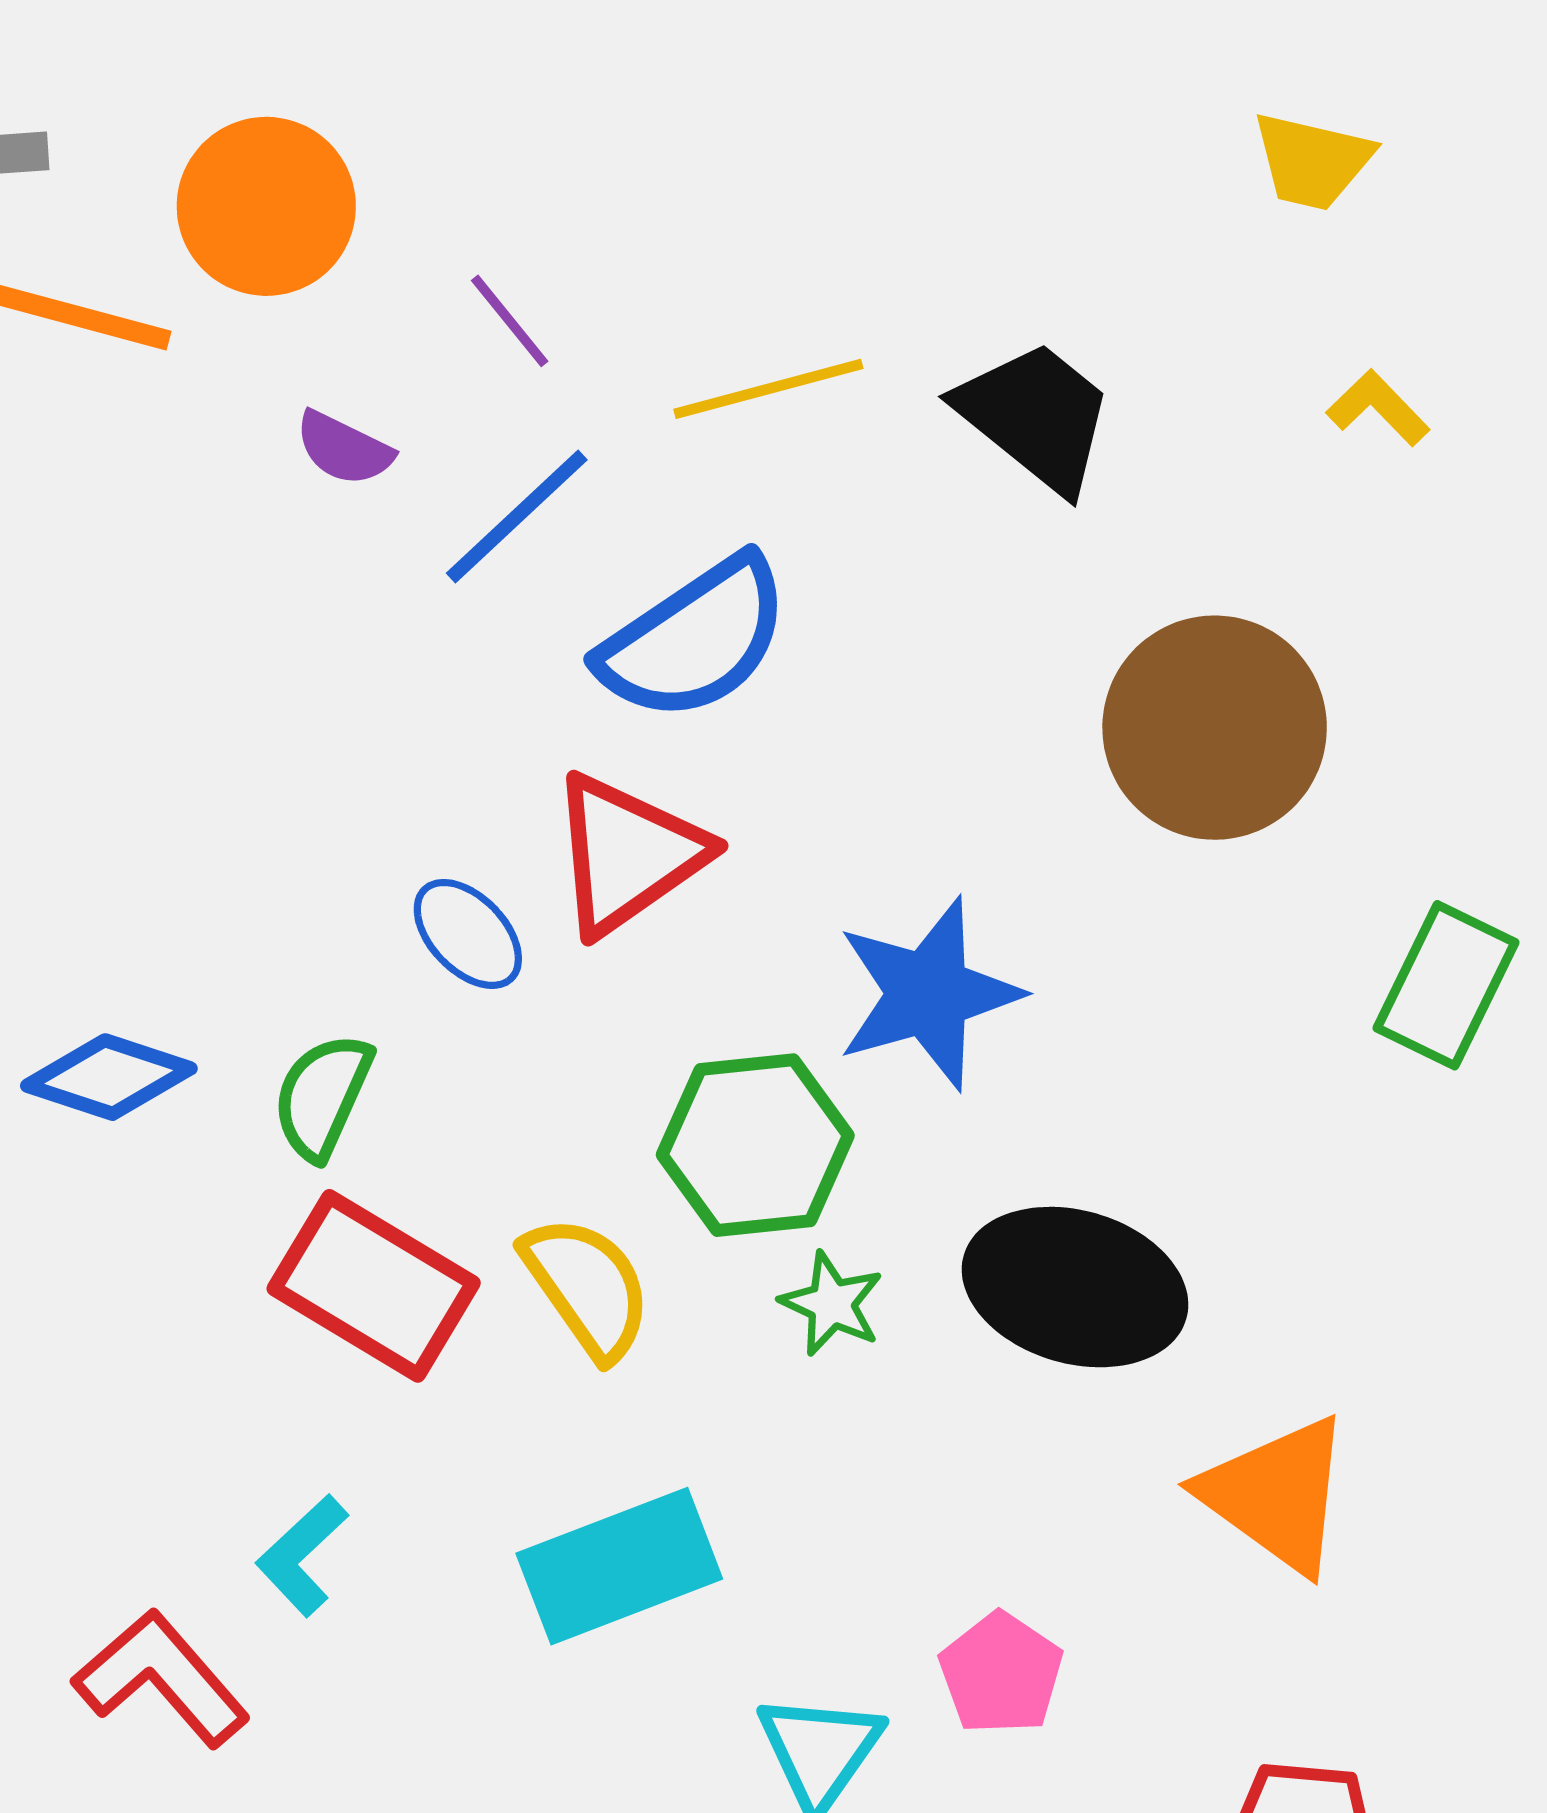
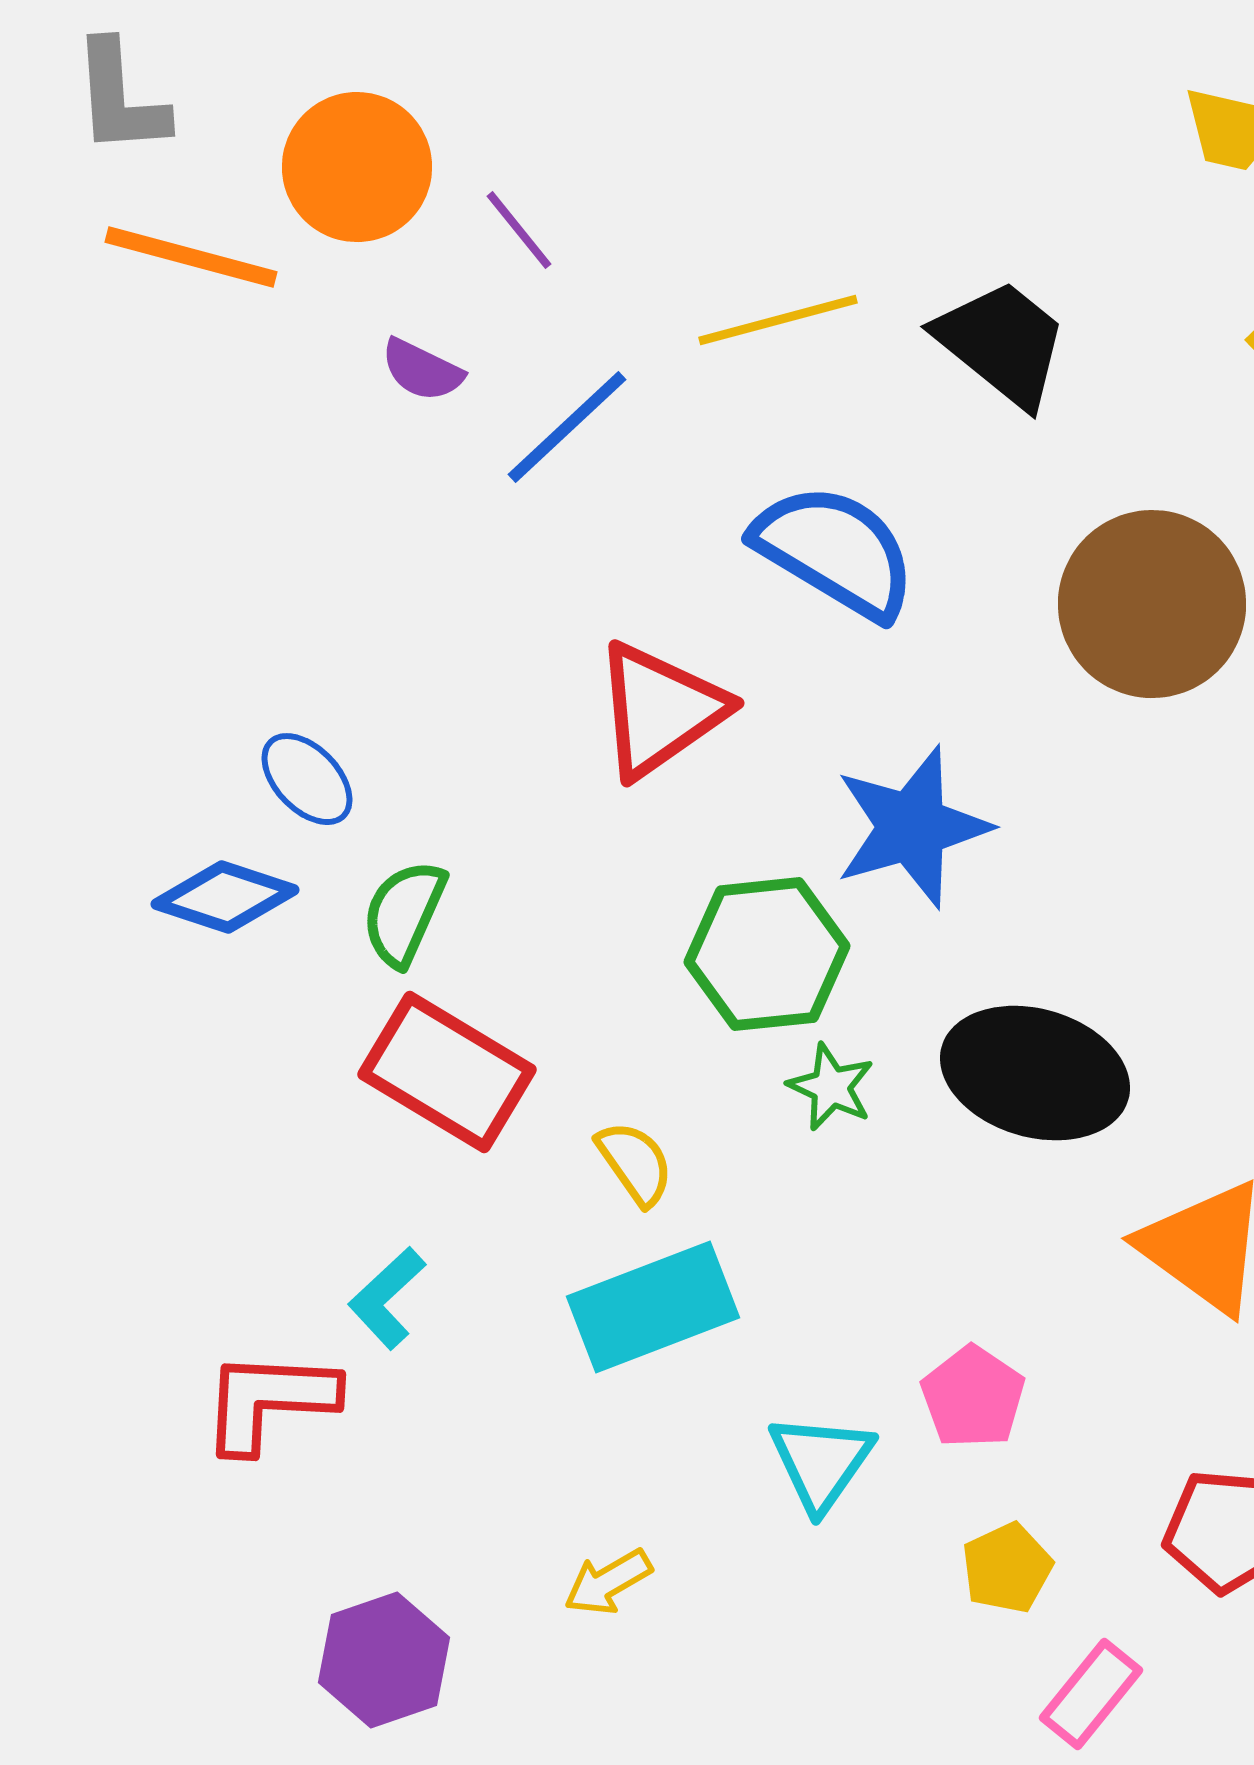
purple line: (510, 321) -> (519, 230), moved
blue semicircle: (695, 639) -> (835, 551), moved, turned -115
blue ellipse: (468, 934) -> (307, 779), moved
yellow semicircle: (587, 1287) -> (635, 1163), moved, size x0.7
red L-shape: (161, 1678) -> (269, 1401), turned -46

